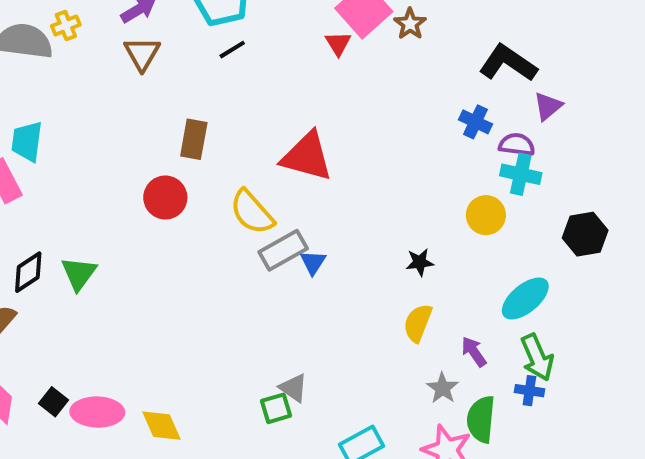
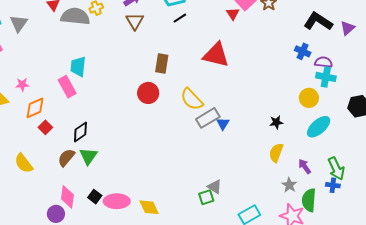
purple triangle: (548, 106) -> (347, 28), moved
red triangle: (307, 156) -> (216, 55), moved
green triangle: (79, 274) -> (88, 156), moved
cyan ellipse: (525, 299) -> (319, 127), moved

